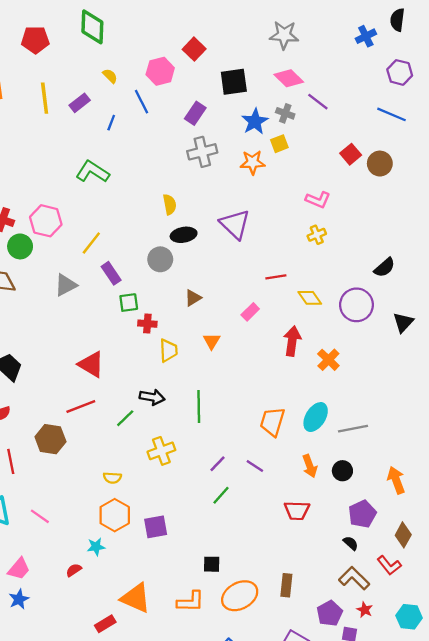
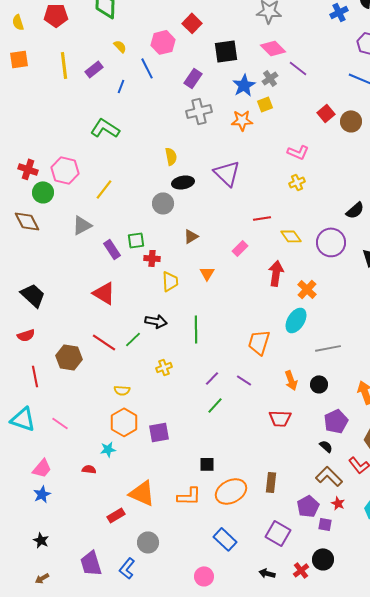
gray cross: (285, 113) -> (270, 78), turned 35
purple rectangle: (111, 273) -> (112, 249), moved
red line: (81, 406) -> (104, 342), moved, turned 55
cyan ellipse: (316, 417) -> (296, 320), moved
yellow cross: (161, 451) -> (164, 367), size x0.7
red semicircle: (74, 570) -> (89, 469), turned 40

